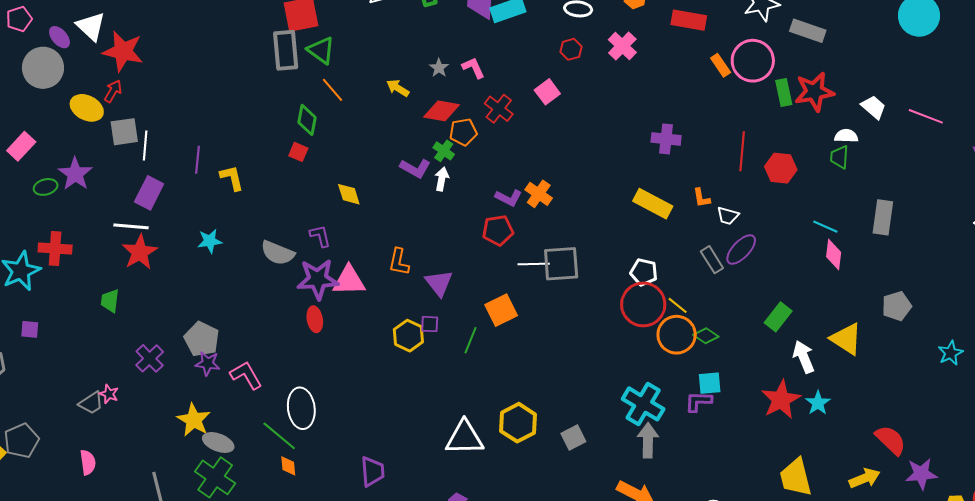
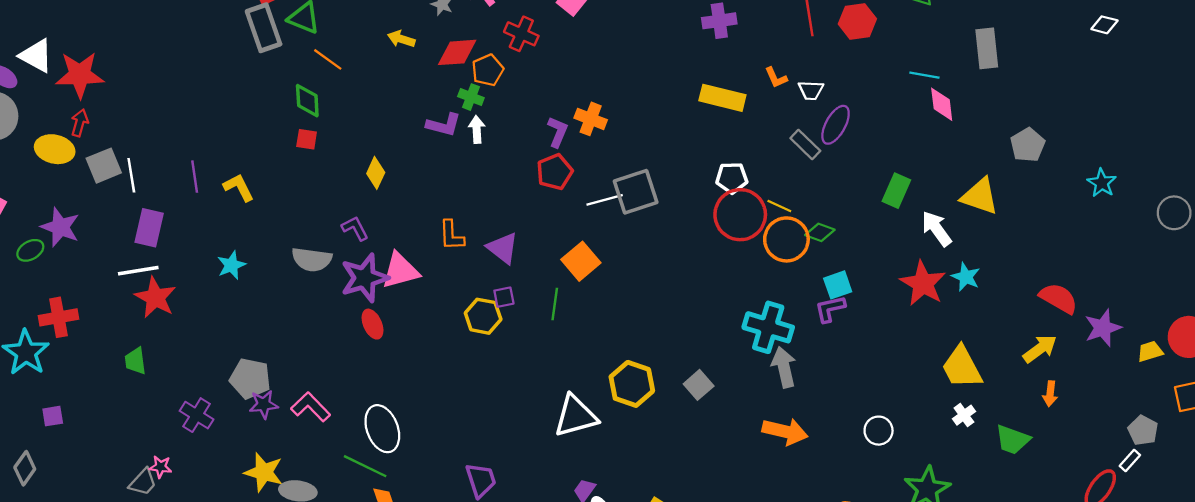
yellow diamond: (349, 194) -> (376, 173), turned 56
purple L-shape: (509, 198) -> (558, 132), turned -80

